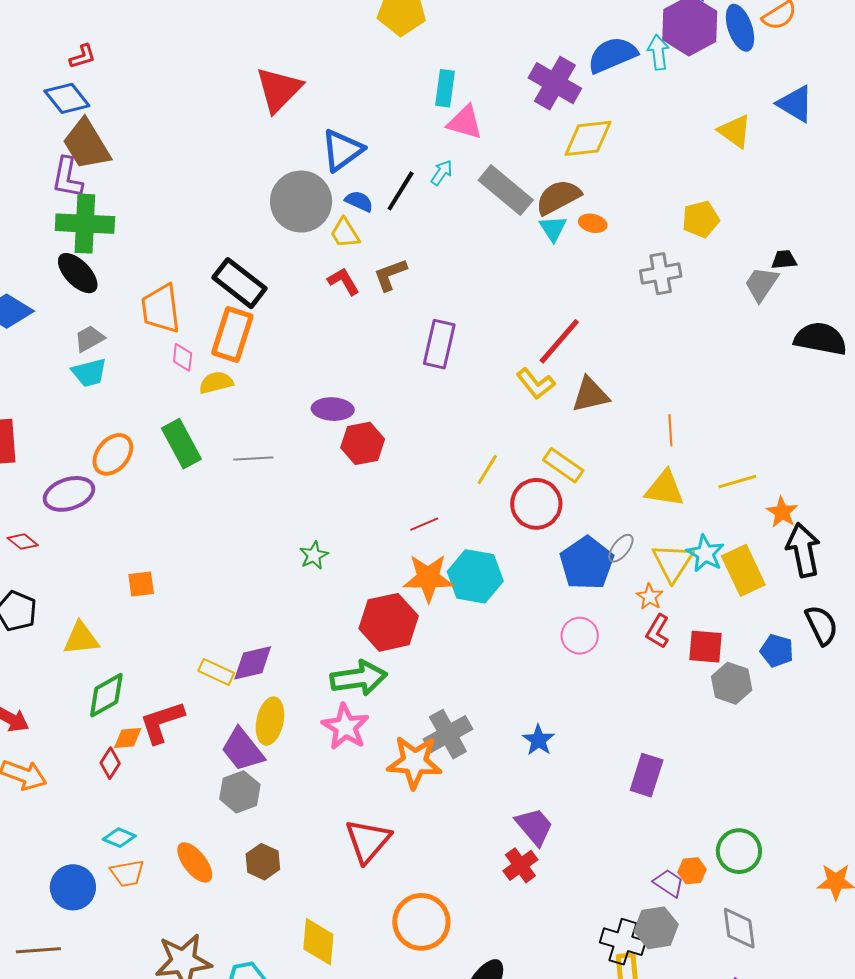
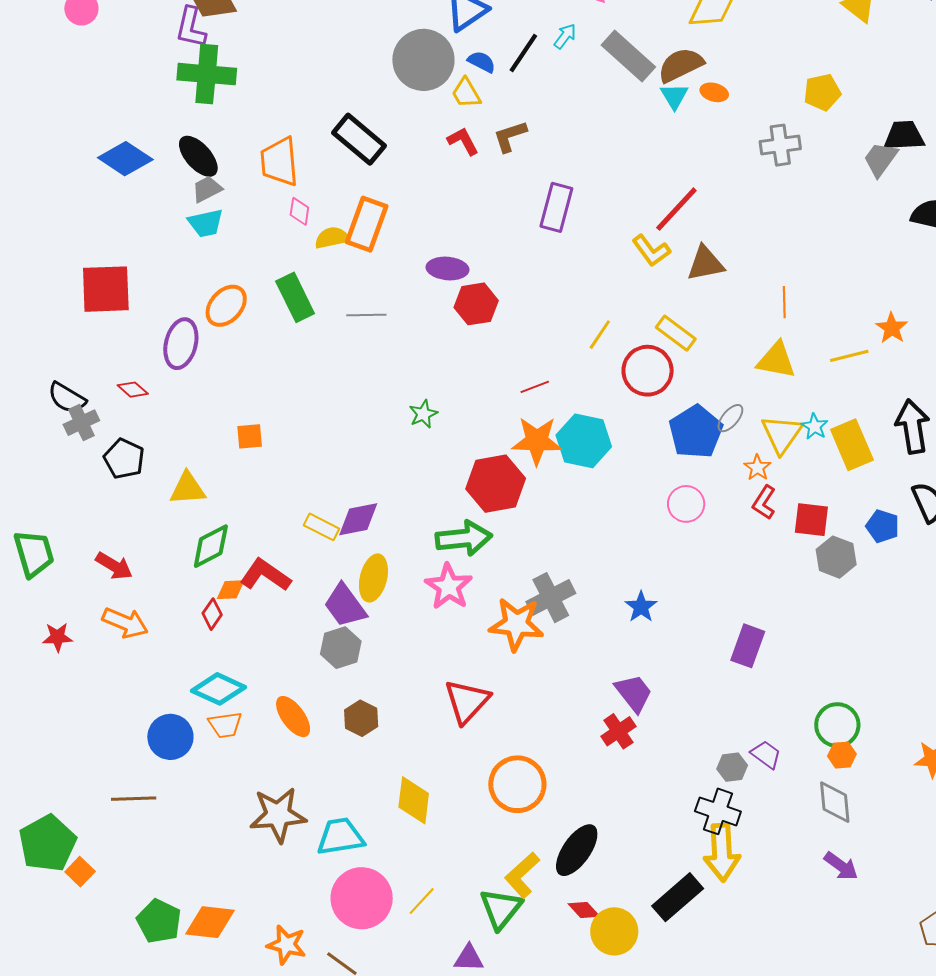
black trapezoid: (784, 260) -> (904, 136), size x1.6
black ellipse: (78, 273) -> (198, 156), moved
orange rectangle: (232, 335) -> (367, 224), moved
purple ellipse: (69, 494) -> (181, 344), turned -60
orange star: (782, 512) -> (892, 328), moved
cyan star: (705, 553) -> (815, 426), size x0.7
red L-shape: (162, 722) -> (265, 575), turned 51
cyan diamond: (119, 838) -> (219, 689), size x1.6
orange hexagon: (692, 871) -> (842, 755), moved
gray hexagon: (656, 928) -> (732, 767), moved, size x0.7

